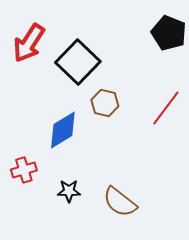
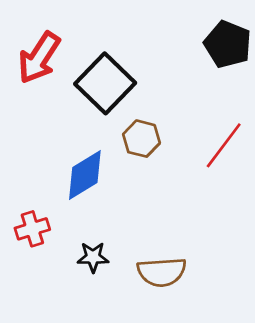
brown semicircle: (120, 202) -> (162, 272), turned -42

